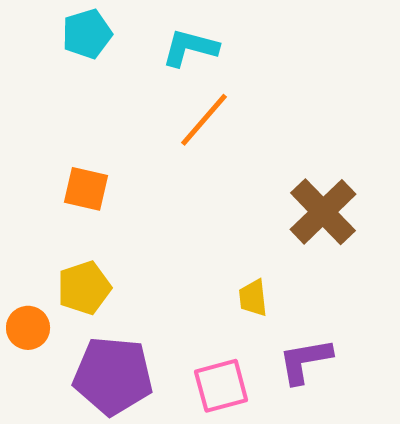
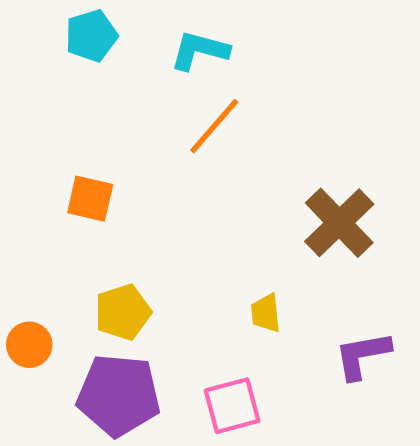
yellow pentagon: (84, 288) -> (123, 312), moved
purple L-shape: (305, 361) -> (362, 355), moved

